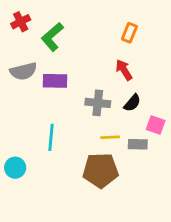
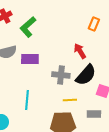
orange rectangle: (129, 33) -> (94, 24), moved
black semicircle: (132, 103) -> (86, 75), size x1.6
gray rectangle: (138, 144) -> (94, 114), moved

